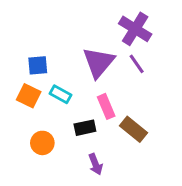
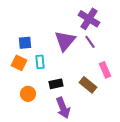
cyan rectangle: (61, 94) -> (40, 62), turned 56
pink rectangle: (106, 106) -> (105, 70), moved
purple arrow: (96, 164) -> (63, 108), size x1.5

